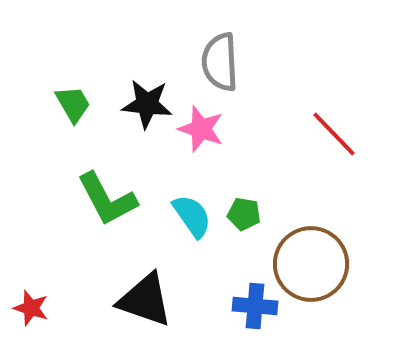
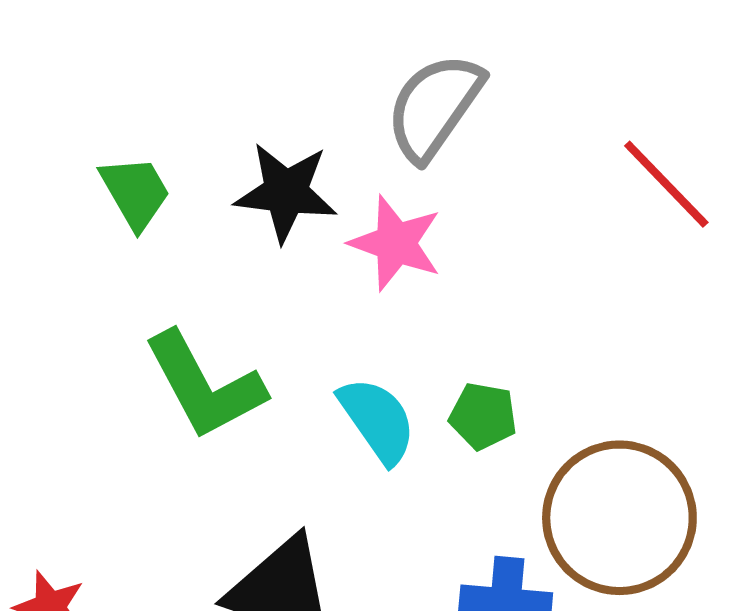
gray semicircle: (220, 62) -> (434, 107), turned 38
red line: (334, 134) -> (666, 184), moved

